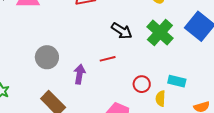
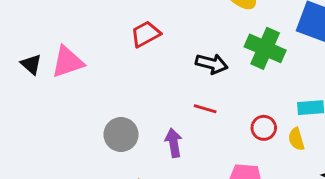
red line: (108, 59) -> (205, 109), turned 49

